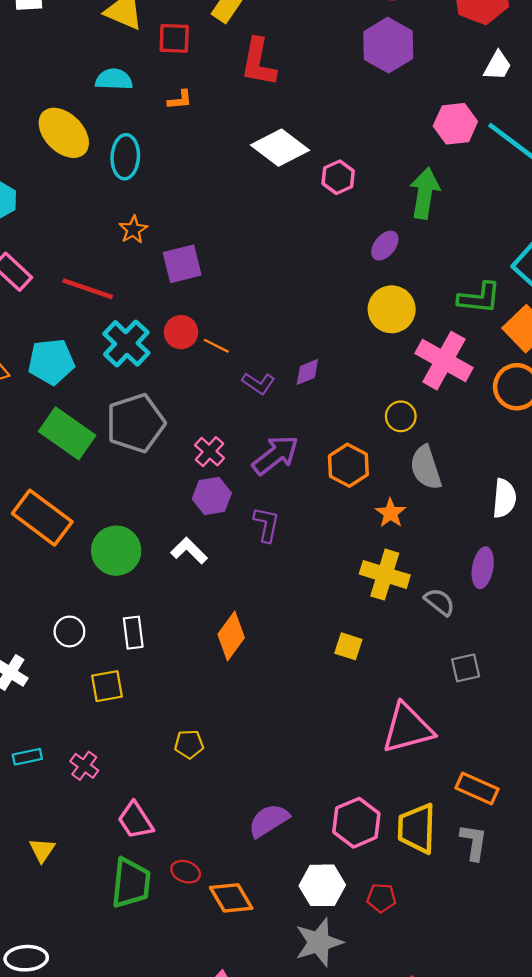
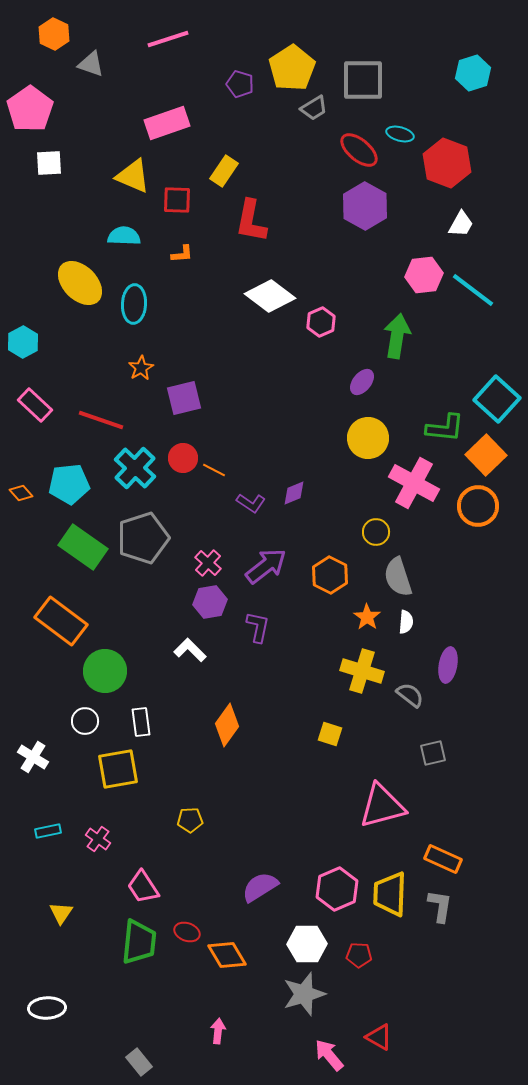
white semicircle: (504, 498) -> (406, 622), moved, size x0.7
green circle: (116, 551) -> (105, 671), moved
yellow square: (107, 686) -> (118, 769), size x1.4

